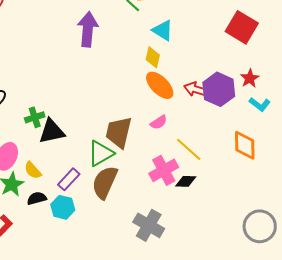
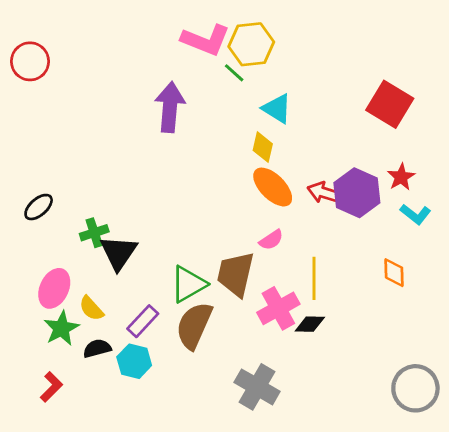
black triangle: (52, 131) -> (118, 253), turned -44
brown trapezoid: (119, 132) -> (236, 274), moved
orange diamond: (245, 145) -> (394, 273), size x0.7
yellow line: (189, 149) -> (314, 278), turned 48

